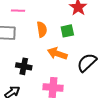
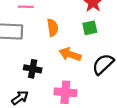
green square: (67, 31) -> (90, 28), moved

